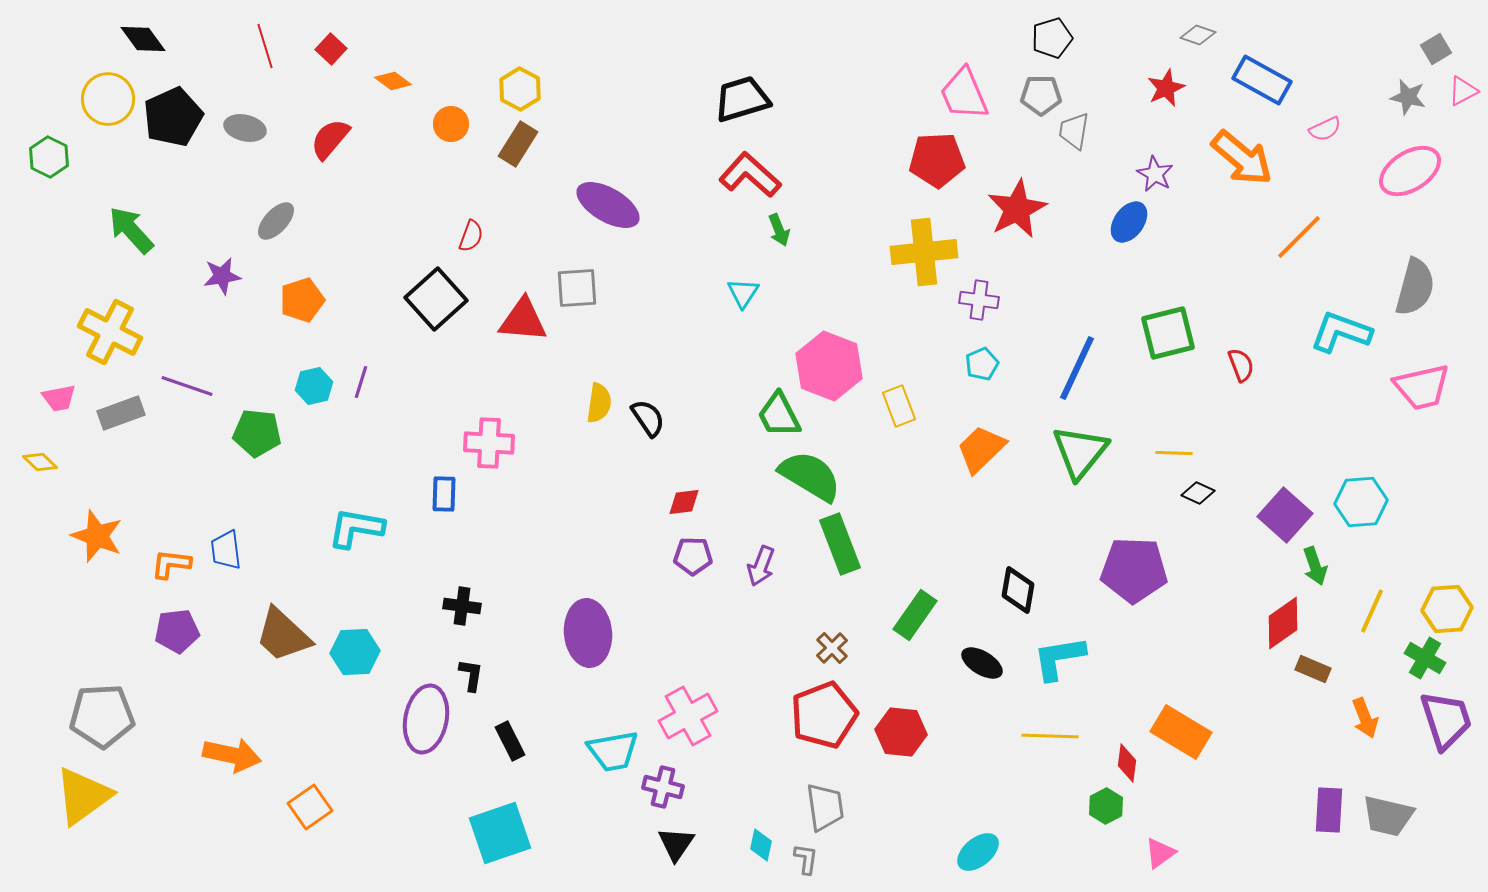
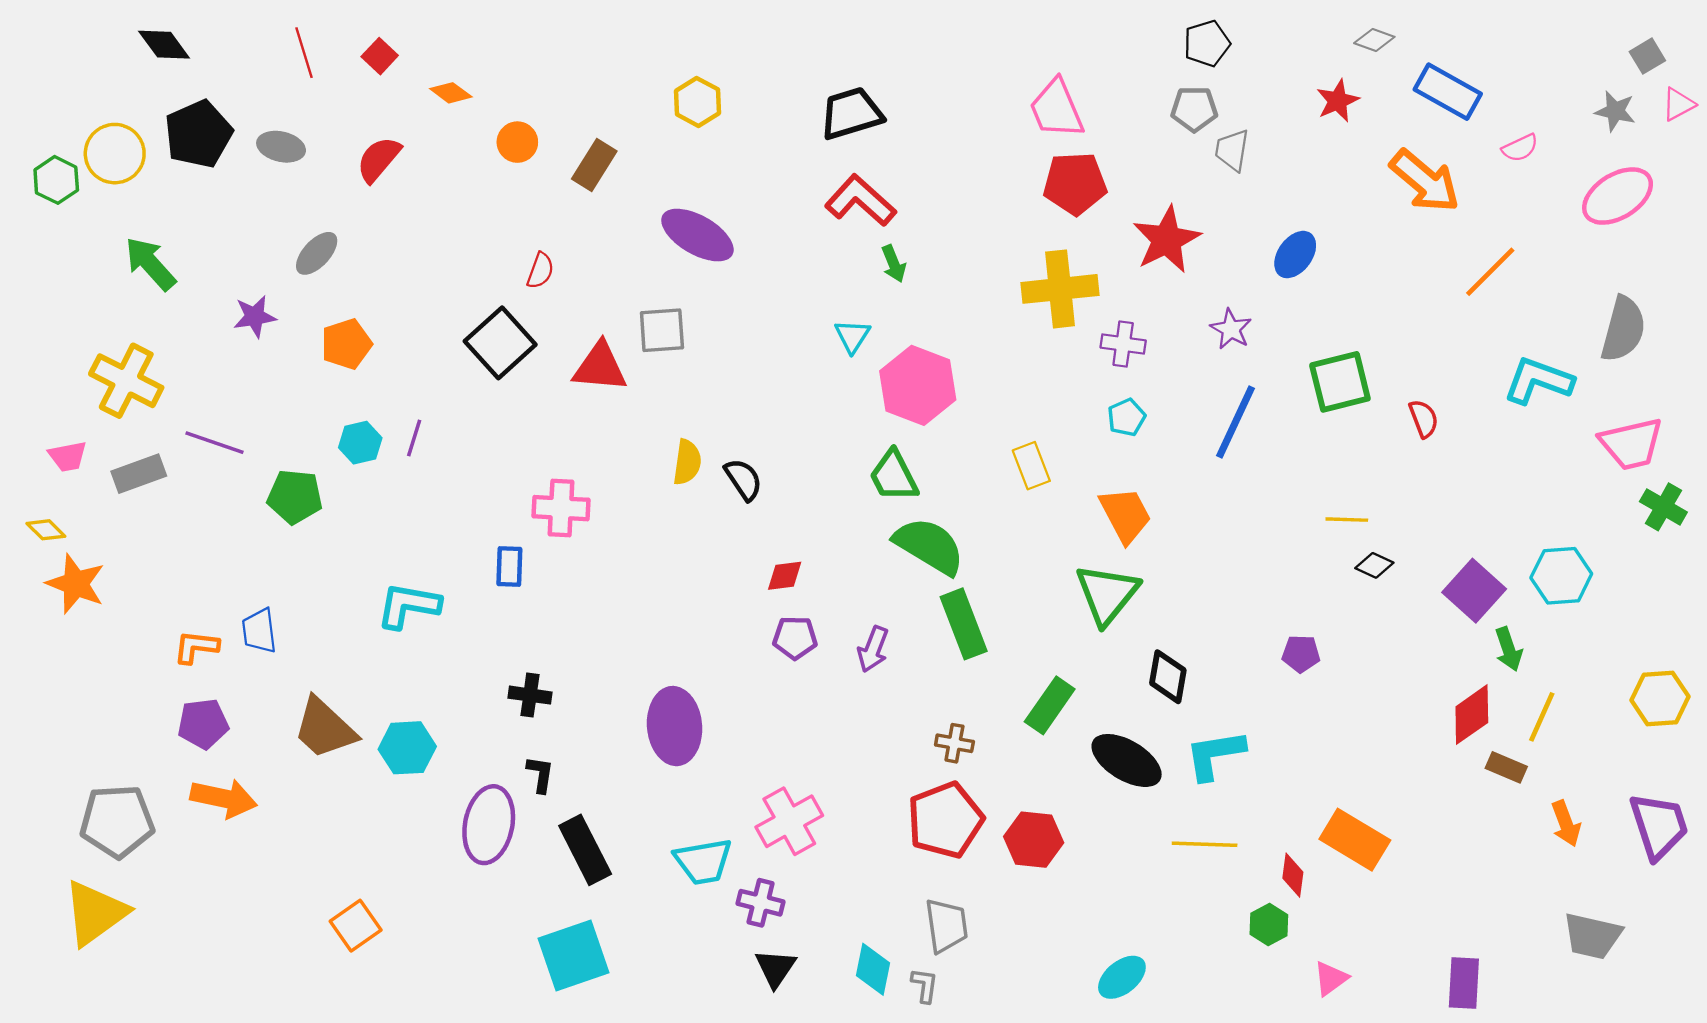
yellow hexagon: (520, 89) -> (697, 102), moved
pink trapezoid: (964, 94) -> (1057, 109), moved
yellow circle: (108, 99) -> (115, 154), moved
purple star: (1155, 174) -> (1231, 329), moved
pink hexagon: (829, 366) -> (918, 385), moved
orange trapezoid: (981, 449) -> (1125, 515), turned 106
green triangle: (1080, 452) -> (1107, 594), moved
orange star: (97, 536) -> (76, 584), moved
purple pentagon: (1134, 570) -> (1301, 654), size x0.5
yellow line: (1372, 611) -> (1542, 717), moved
brown cross: (832, 648) -> (954, 743), turned -36
green cross: (1425, 658) -> (1663, 507), moved
black ellipse: (982, 663) -> (1127, 760), size x1.5
black rectangle: (510, 741) -> (585, 850), size x1.5
orange arrow: (232, 755) -> (224, 798), moved
purple rectangle: (1329, 810) -> (1464, 983), moved
cyan diamond: (761, 845) -> (873, 969), size x1.4

